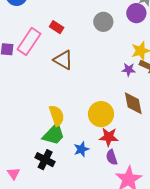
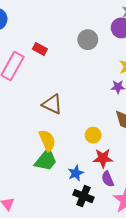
brown triangle: (63, 60) -> (52, 104), moved
yellow circle: (101, 114) -> (93, 135), size x0.6
black cross: (45, 160) -> (83, 196), moved

